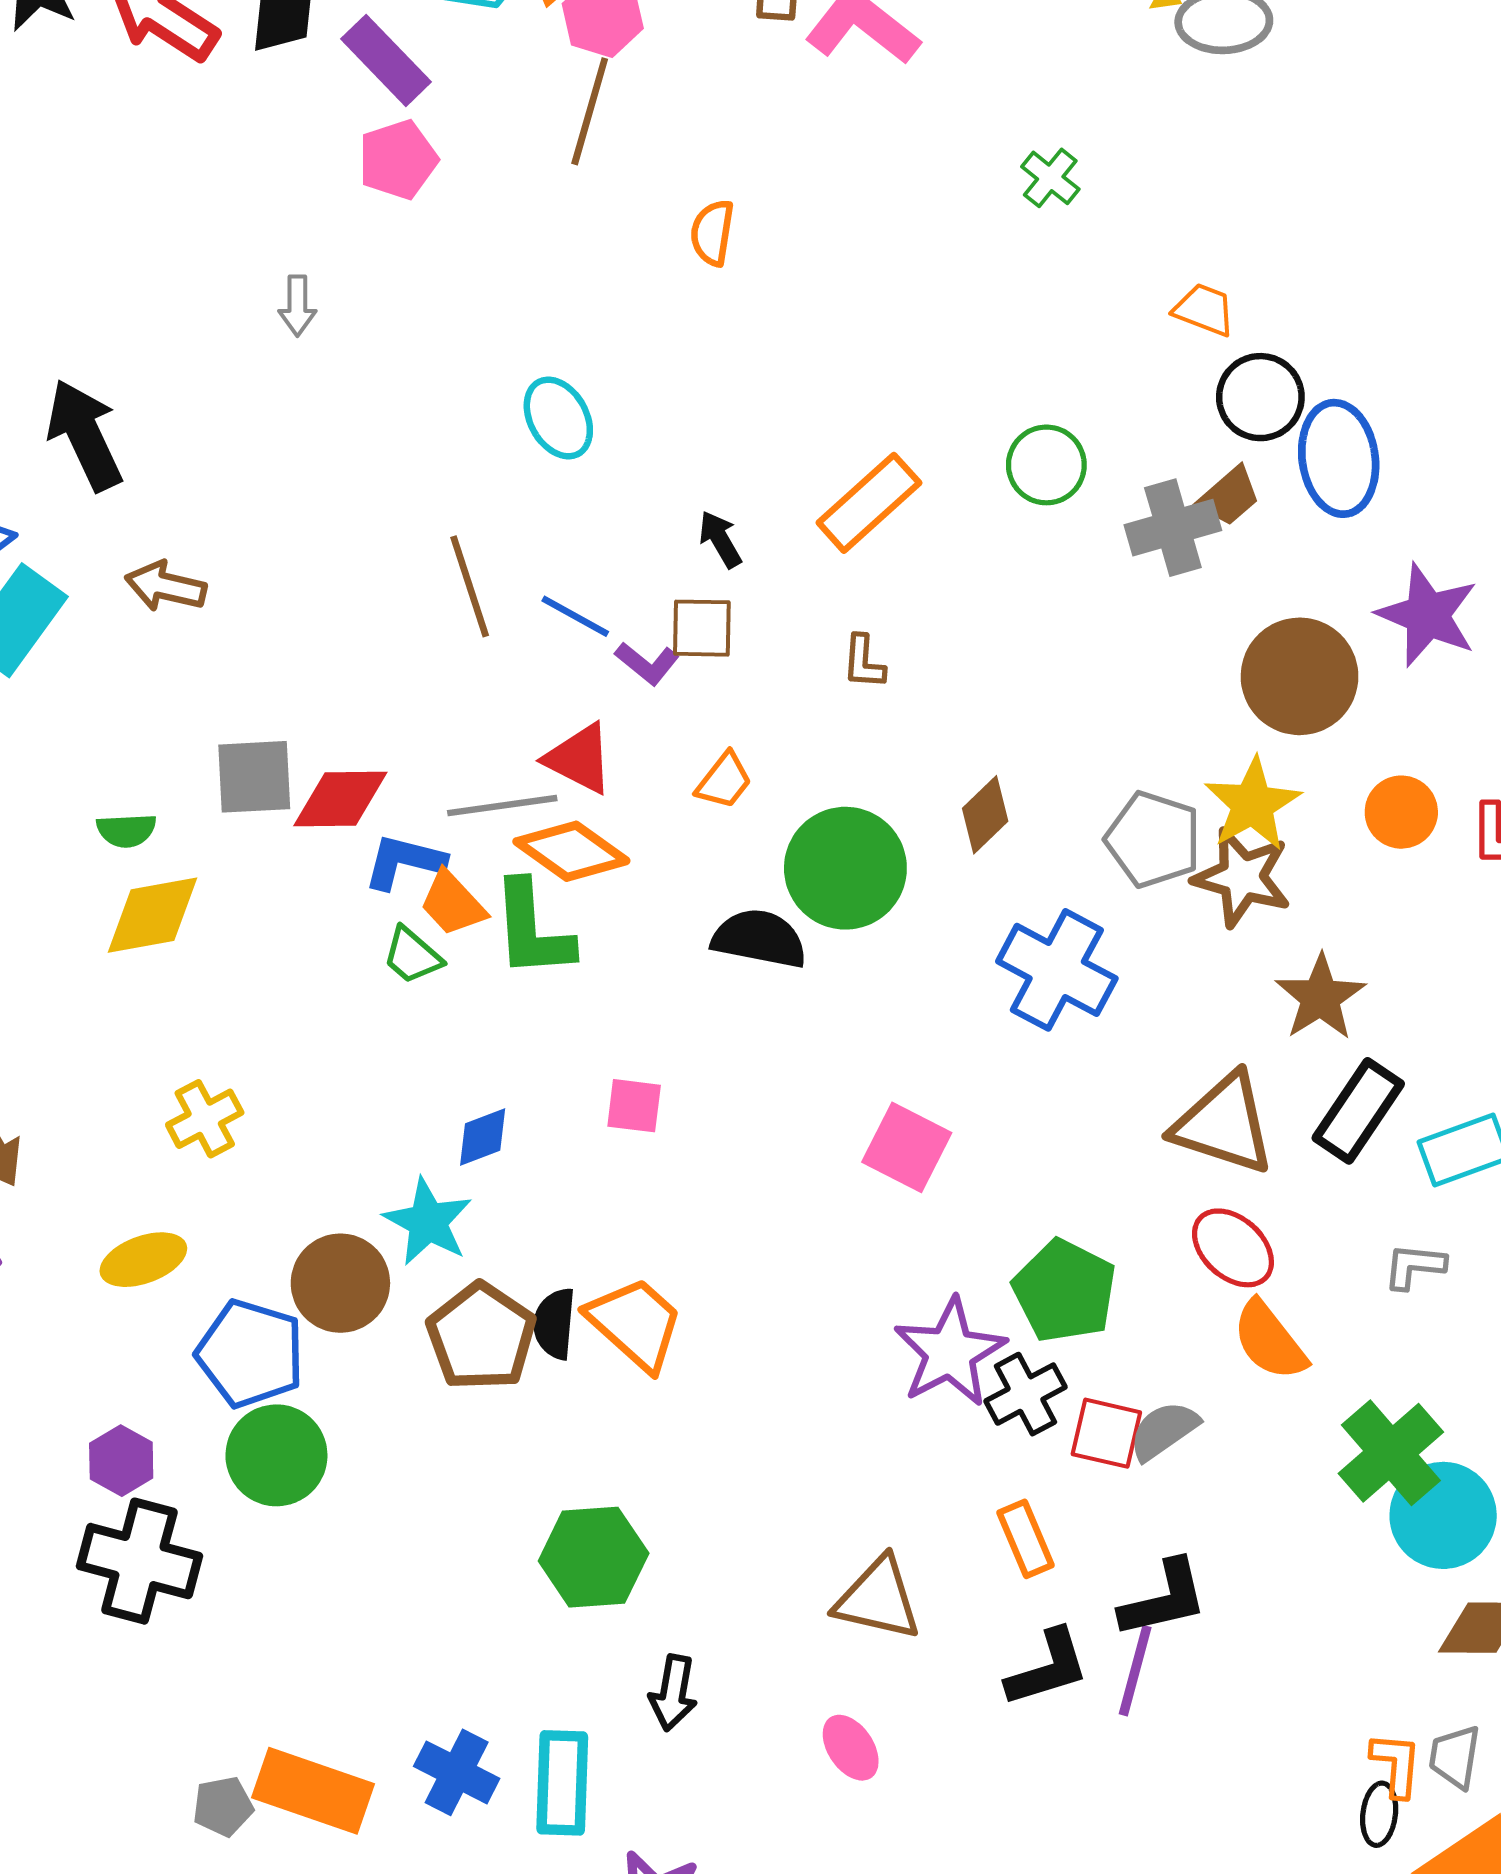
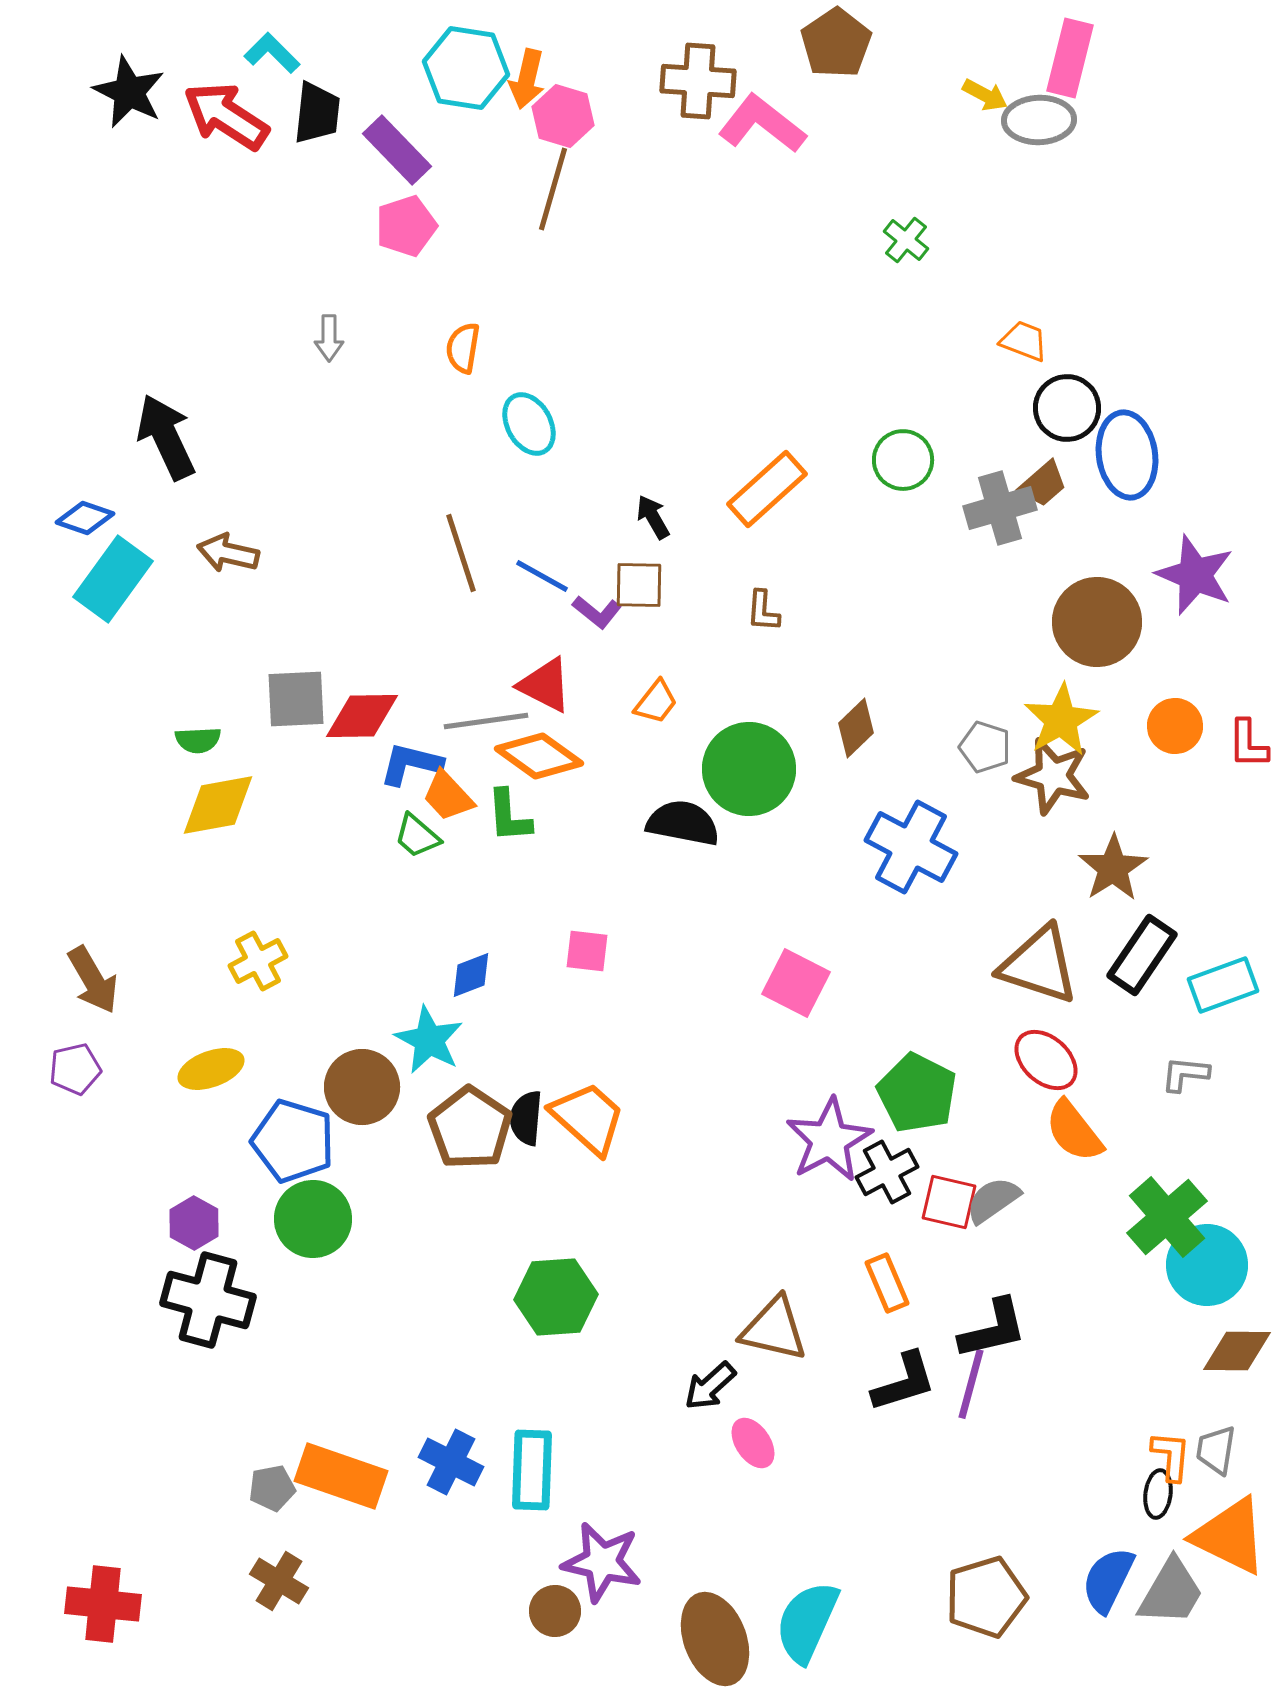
orange semicircle: (712, 233) -> (463, 348), moved
gray pentagon: (1153, 839) -> (985, 747), size x0.7
green L-shape: (532, 929) -> (509, 816), size x0.7
black arrow: (673, 1693) -> (710, 1386), moved, turned 38

